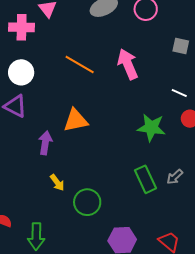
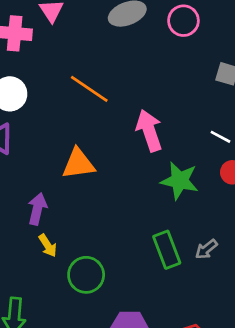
pink arrow: (128, 64) -> (149, 131), moved
purple arrow: (45, 143) -> (37, 209), moved

